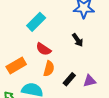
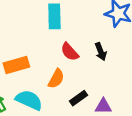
cyan rectangle: (36, 22) -> (54, 16), turned -60
red semicircle: (43, 49) -> (70, 52), moved

